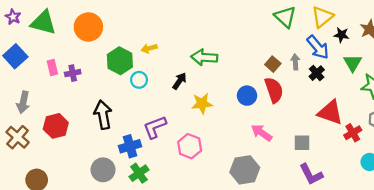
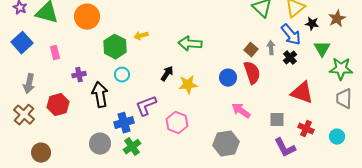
purple cross: (73, 73) -> (79, 75), moved
cyan circle: (139, 80) -> (122, 75), moved
black arrow: (179, 81) -> (167, 74), moved
red cross: (353, 133) -> (306, 129), moved, turned -35

